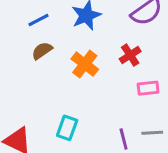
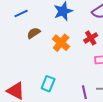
blue line: (38, 20) -> (21, 13), moved

